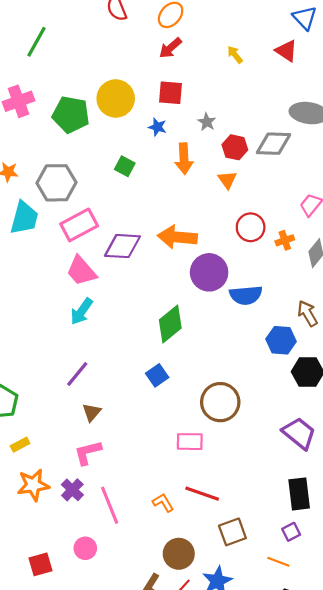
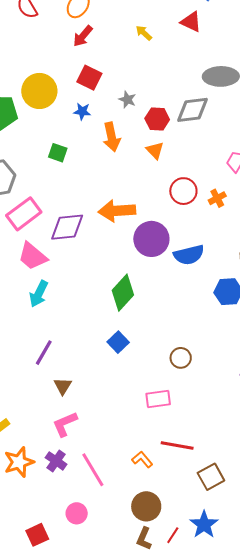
red square: (170, 93) -> (89, 78), turned 30
brown circle: (220, 402) -> (181, 358), size x0.6
brown circle: (179, 554) -> (146, 506), moved

